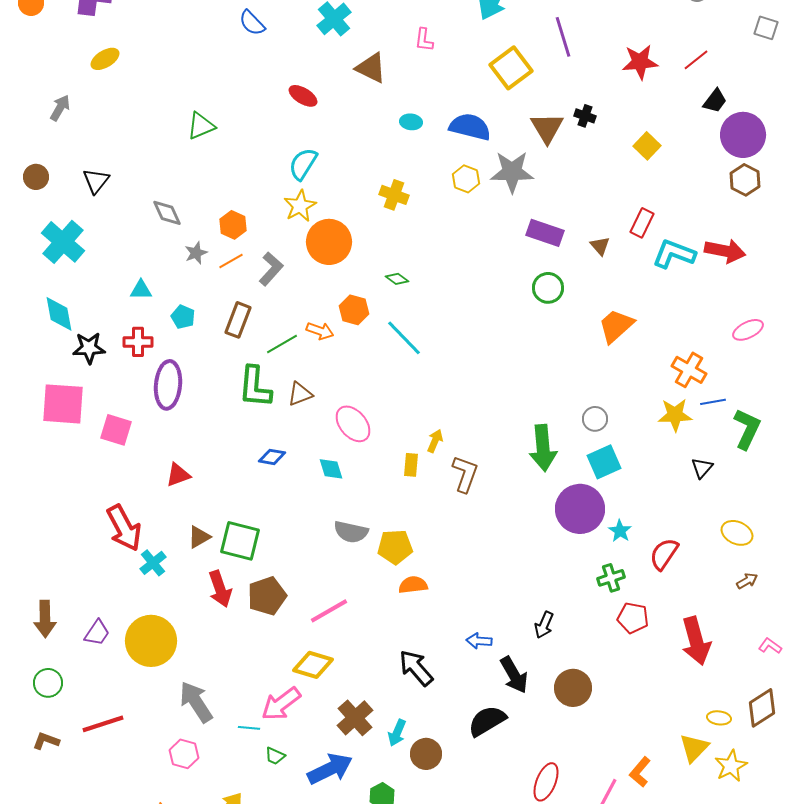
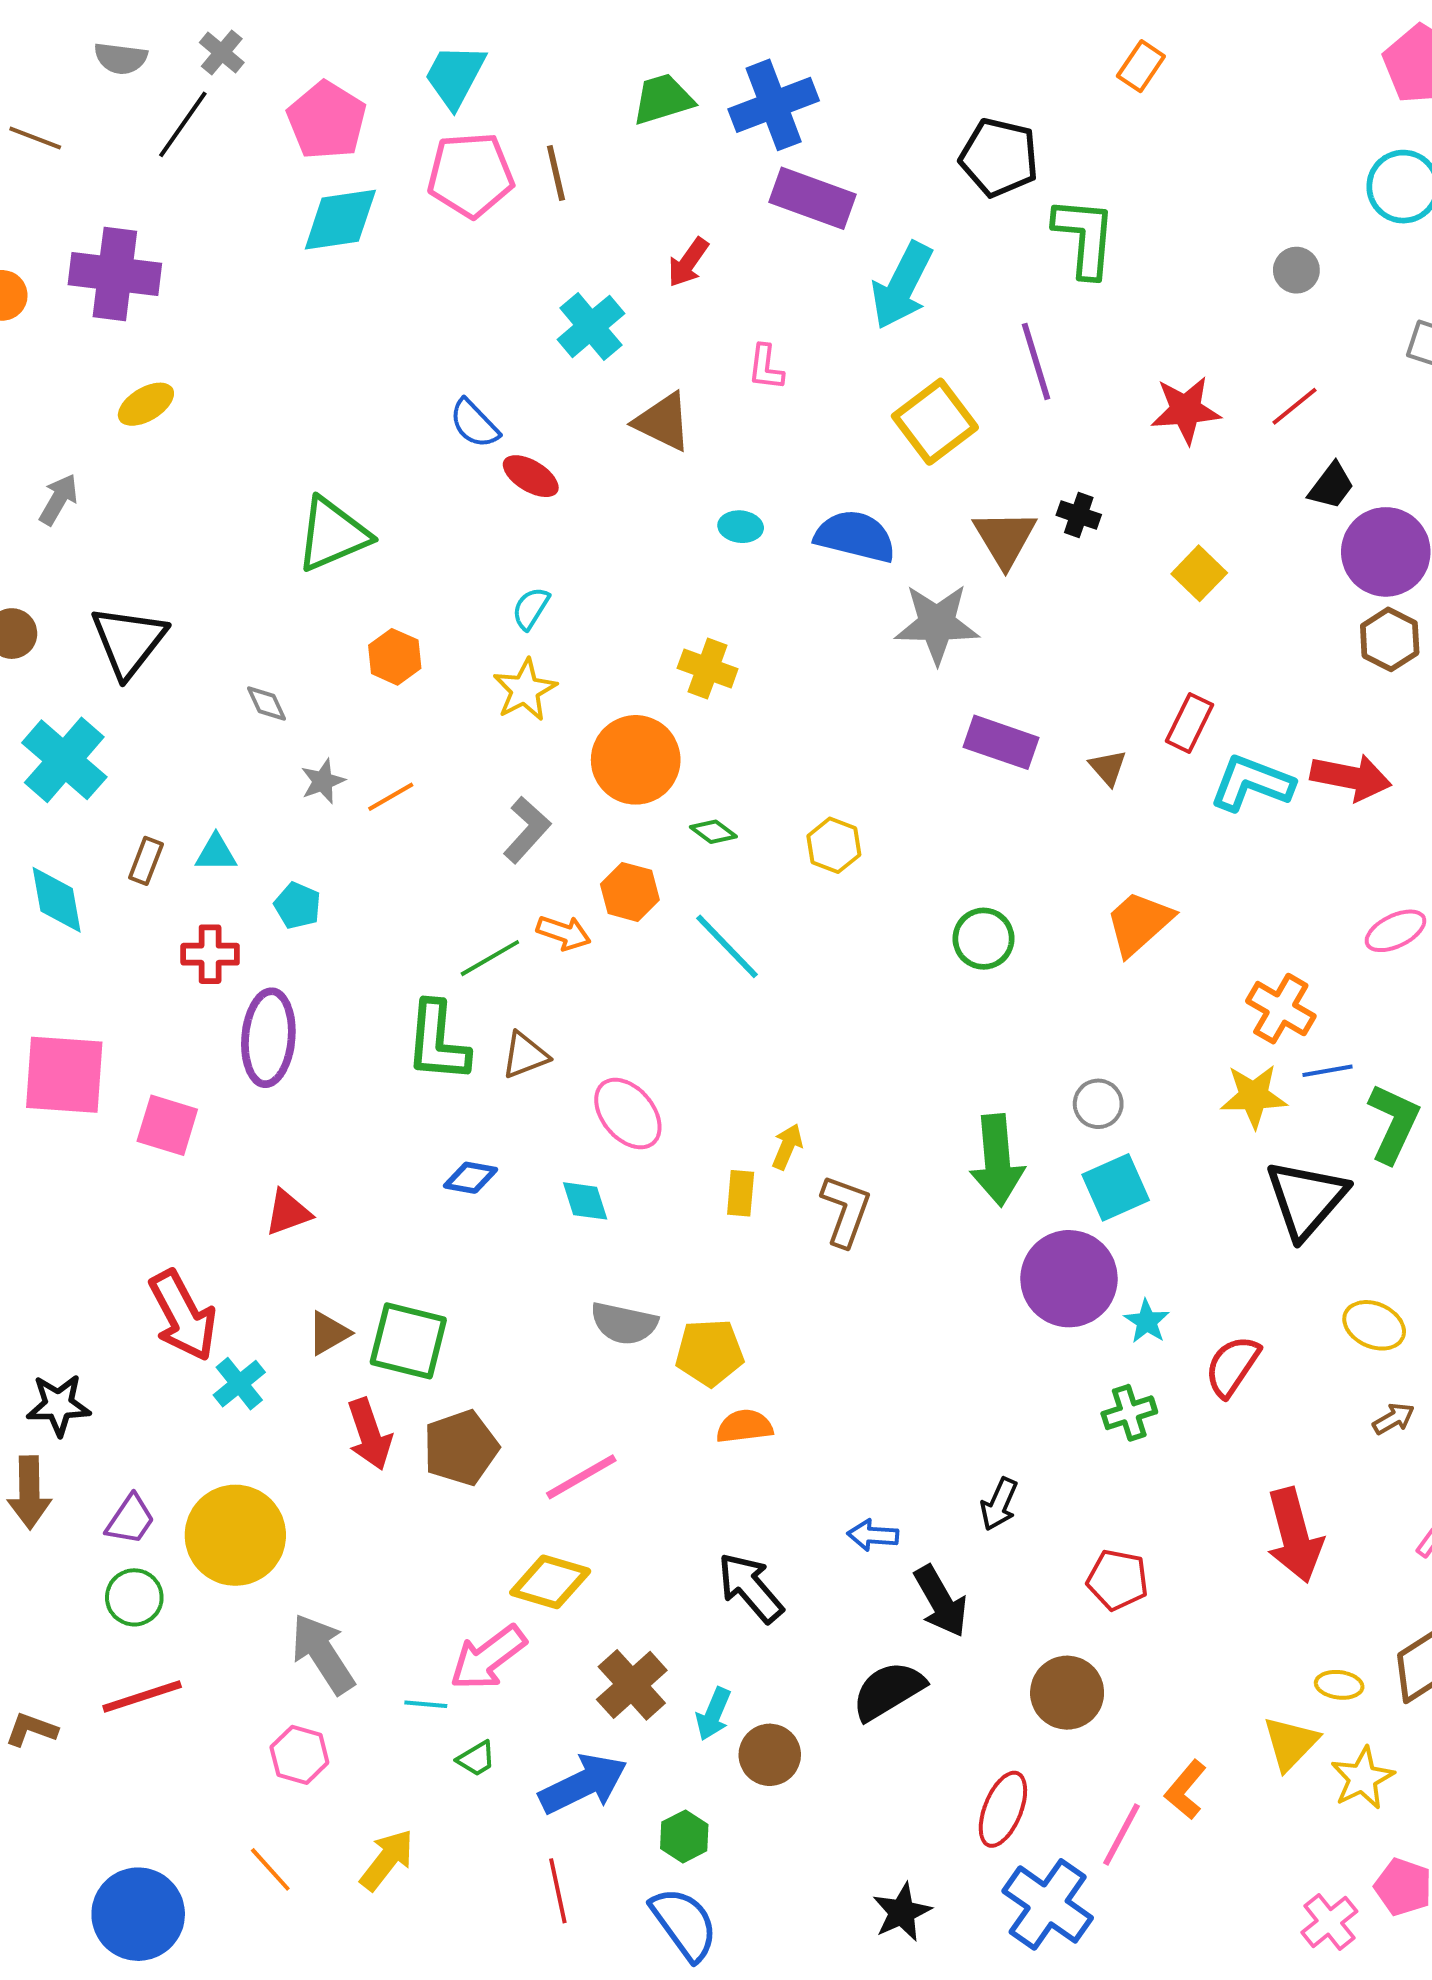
blue semicircle: (252, 23) -> (474, 424), moved
green triangle: (201, 126) -> (333, 534), size x1.4
cyan semicircle: (303, 164) -> (531, 608), size x0.7
yellow hexagon: (466, 179) -> (834, 845), moved
black triangle: (96, 181) -> (128, 641), size x1.5
gray diamond: (167, 213) -> (266, 703), size x0.7
orange hexagon: (233, 225) -> (395, 657), moved
orange circle: (329, 242) -> (636, 760), moved
gray L-shape: (271, 269) -> (527, 830), moved
green circle: (548, 288) -> (984, 939), moved
brown rectangle: (238, 320) -> (146, 861), moved, size x0.7
black star: (89, 348) -> (59, 1405), moved
black triangle: (702, 468) -> (1306, 1199), size x2.0
red pentagon: (633, 618) -> (1118, 1580), moved
green circle: (48, 683) -> (134, 1597), moved
brown circle: (573, 688) -> (1067, 1693), moved
green trapezoid: (275, 756) -> (476, 1759), turned -55

